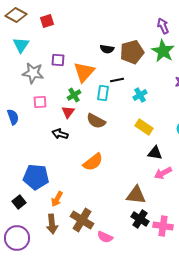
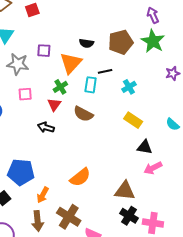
black semicircle: (107, 49) -> (86, 43), moved
orange semicircle: (93, 162) -> (80, 177), moved

